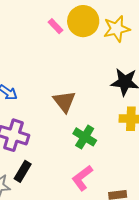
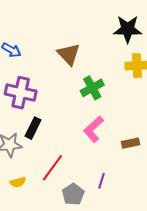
green cross: (85, 137) -> (92, 88), turned 35

